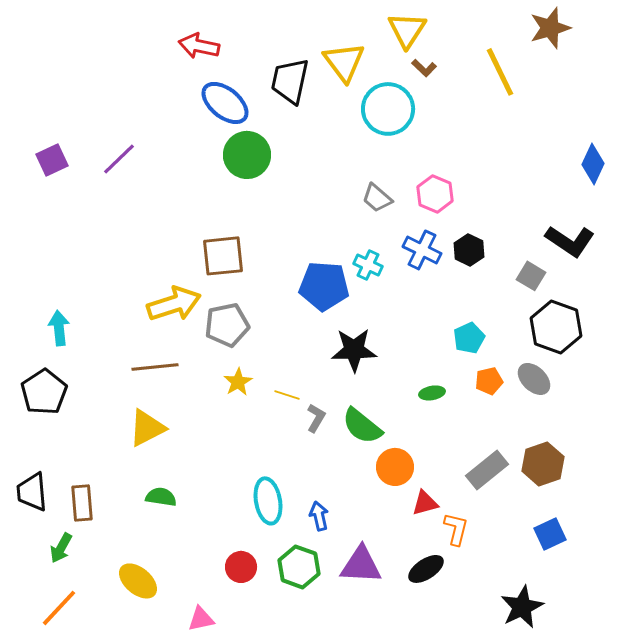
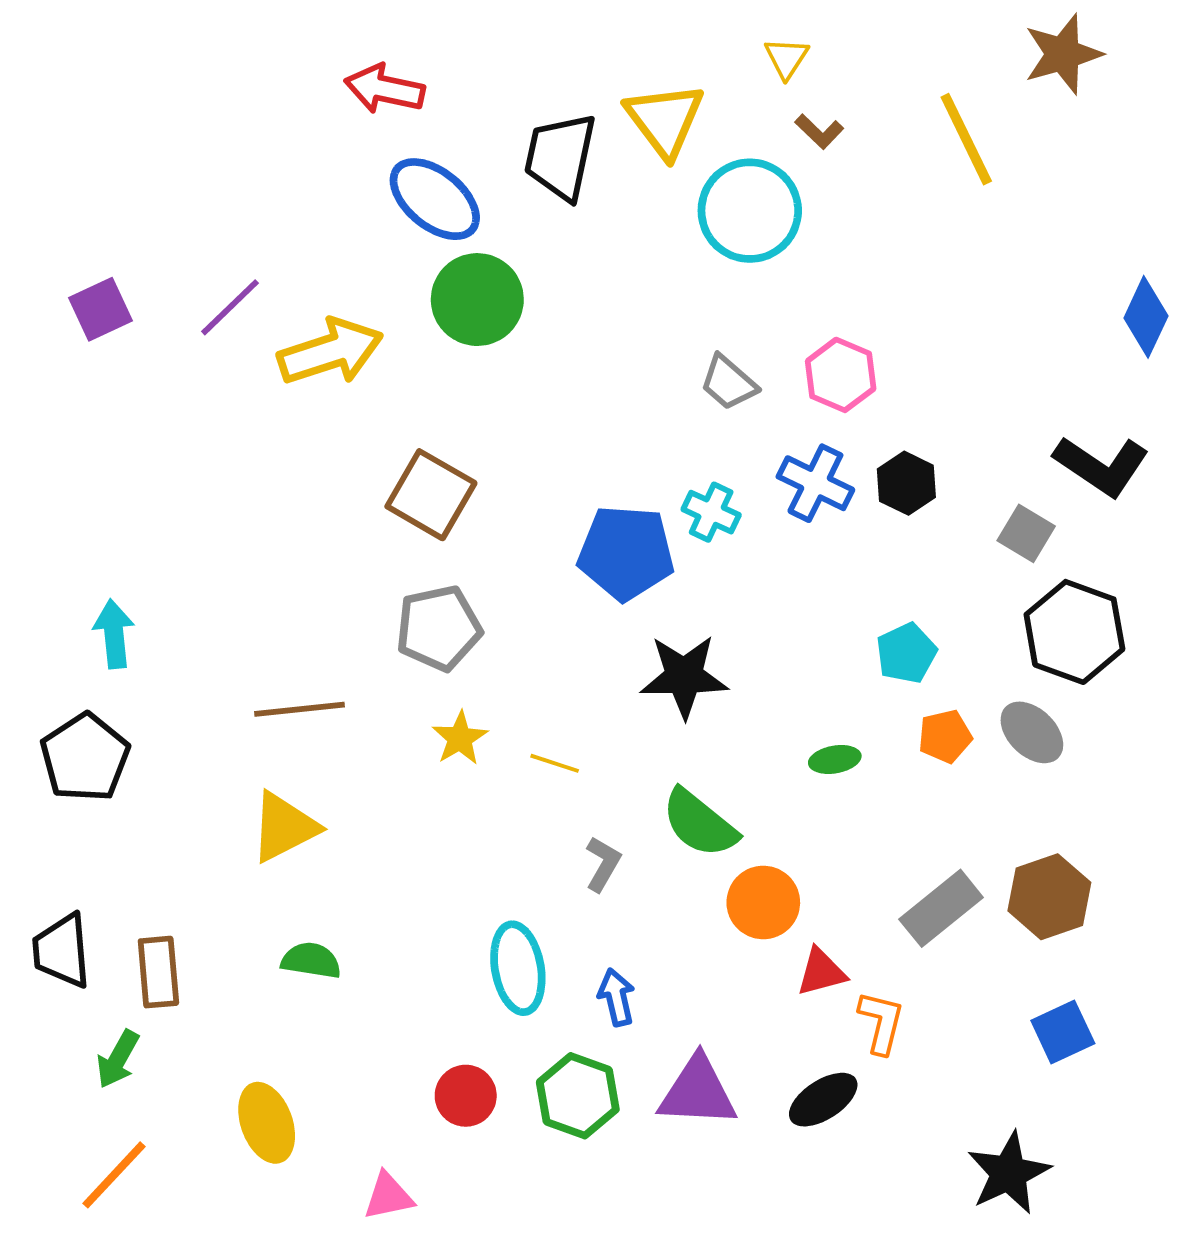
yellow triangle: (407, 30) -> (786, 58), size x0.6
brown square: (223, 256) -> (431, 495), turned 36
yellow arrow: (174, 304) -> (330, 352), moved
gray L-shape: (316, 418) -> (603, 864), moved
yellow ellipse: (138, 581) -> (267, 1123), turned 30

